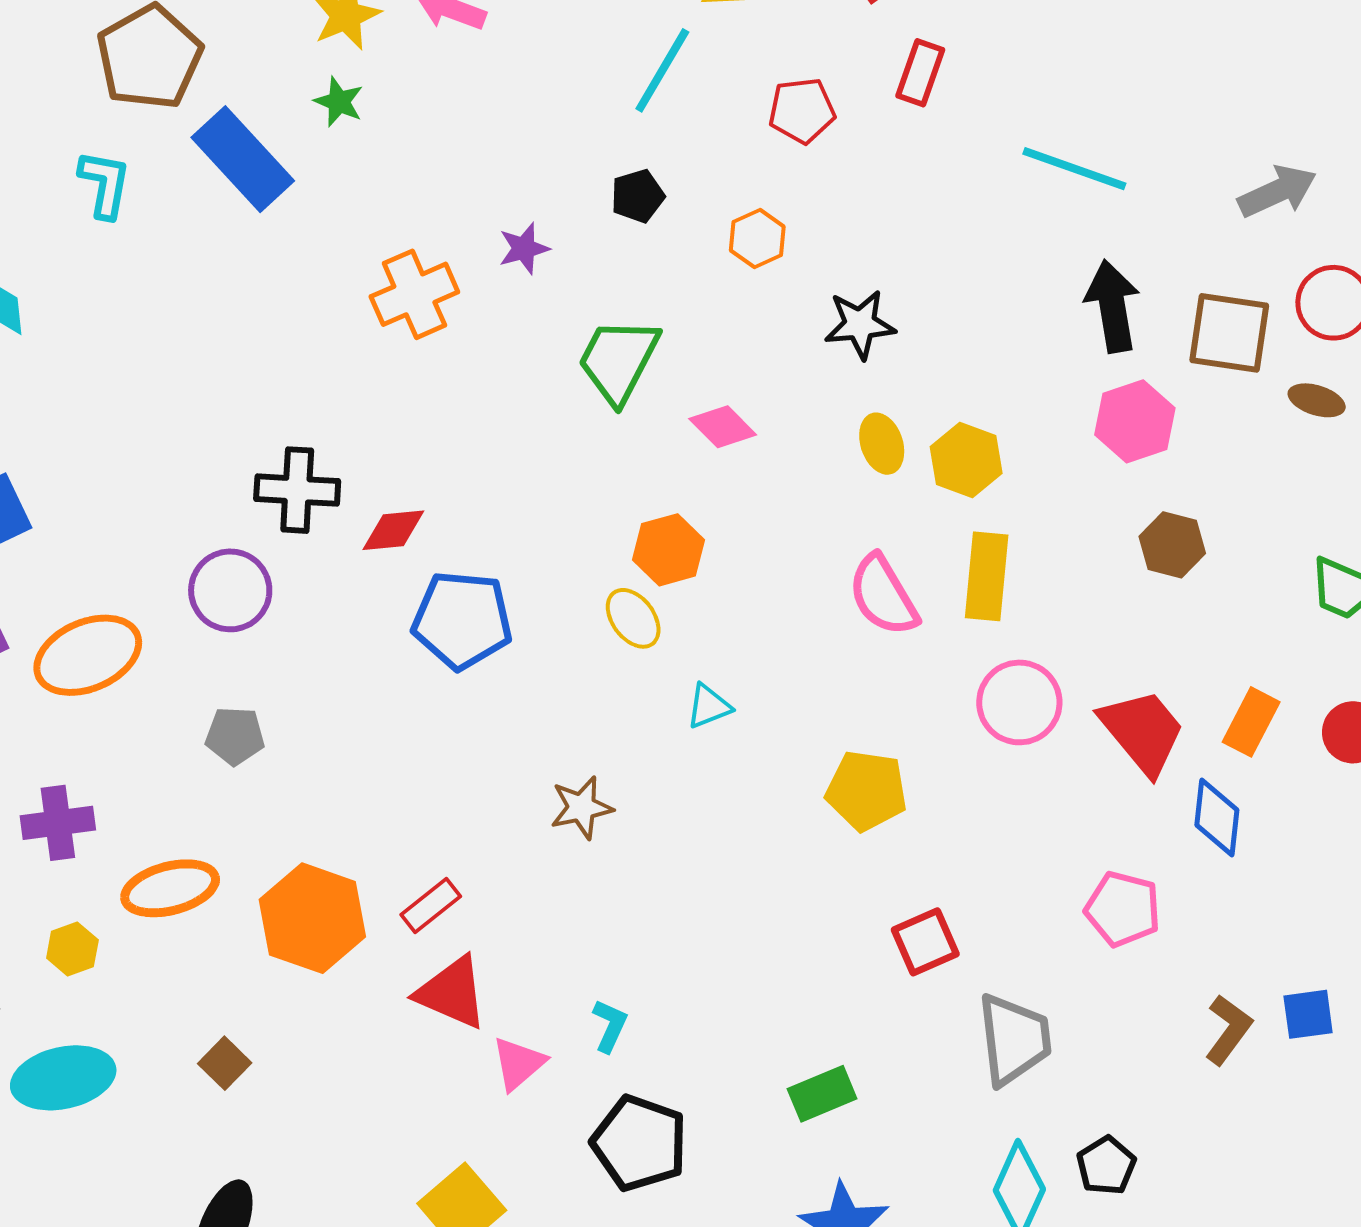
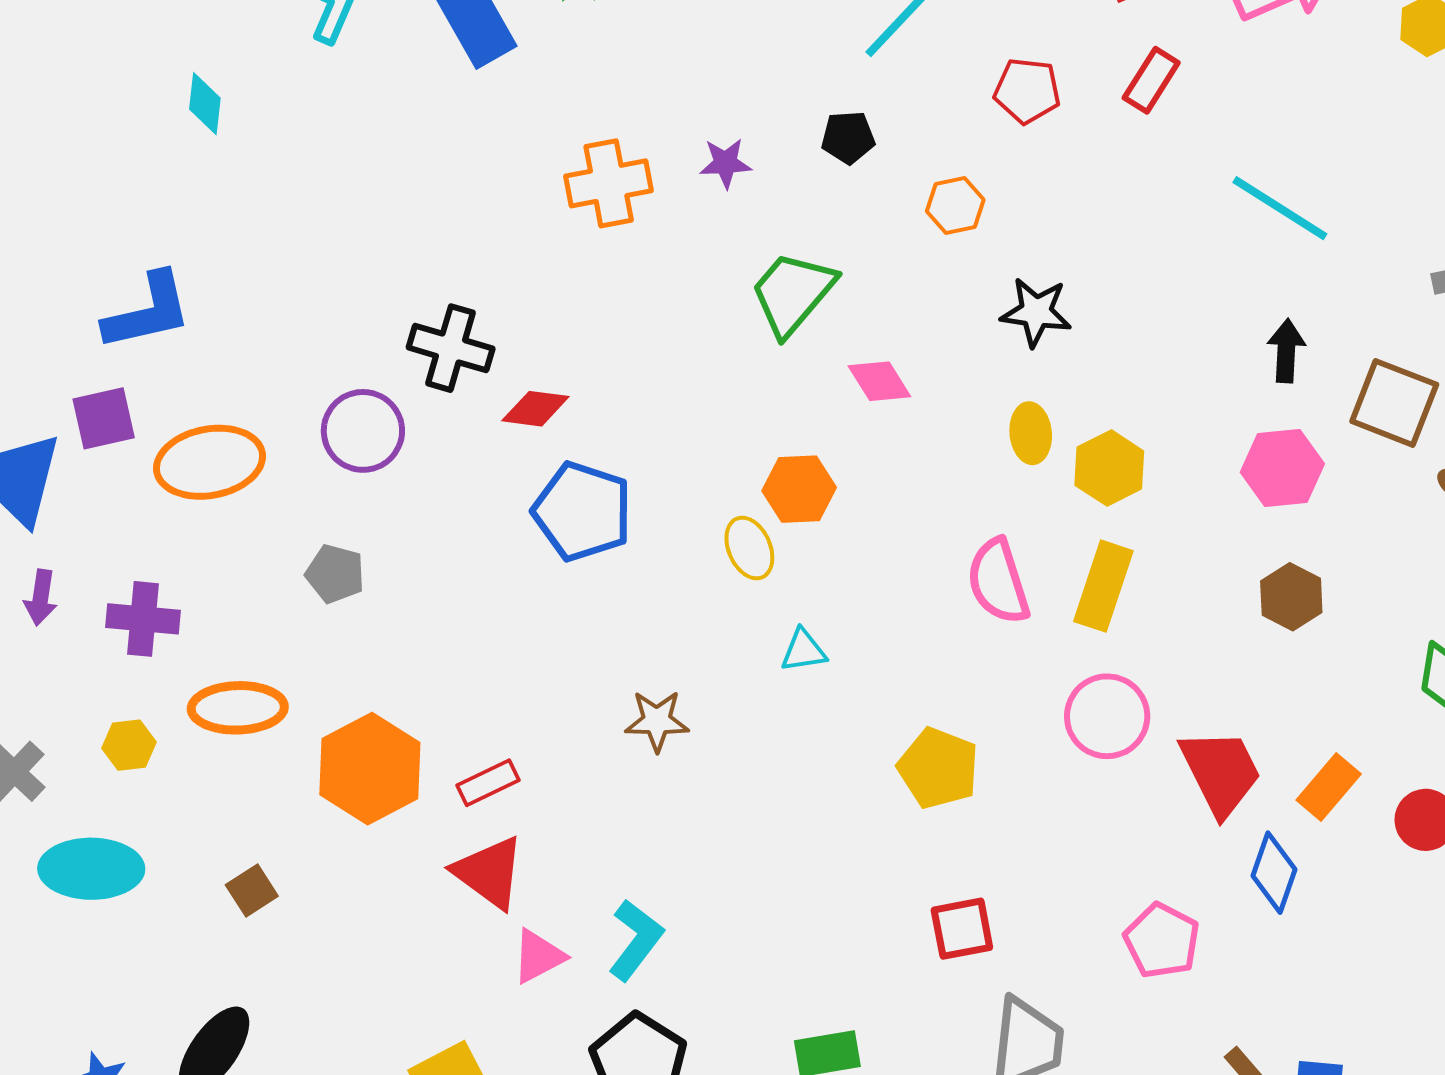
black arrow: (1112, 306) -> (1286, 351), size x0.7
cyan L-shape: (610, 1026) -> (636, 940), size x1.5

